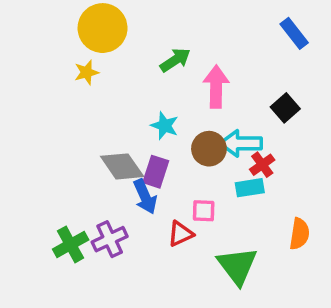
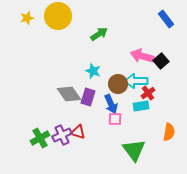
yellow star: (87, 72) -> (27, 18), moved
pink arrow: (216, 87) -> (142, 56), moved, turned -75
blue arrow: (145, 197) -> (111, 104), moved
red triangle: (181, 234) -> (78, 132), moved, turned 42

